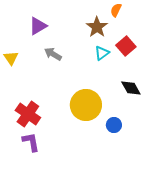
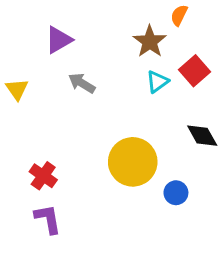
red cross: (28, 114) -> (43, 176), size x0.7

